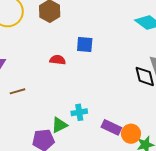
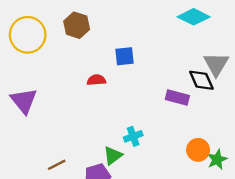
brown line: (17, 91) -> (57, 165), moved
purple rectangle: (111, 127) -> (177, 98), moved

